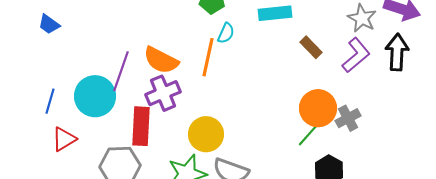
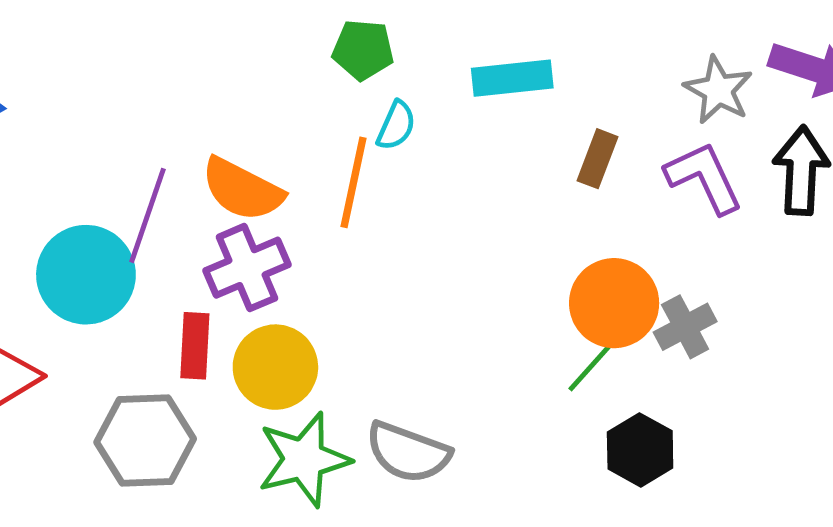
brown rectangle: (311, 47) -> (597, 159), turned 65
purple L-shape: (356, 55) -> (704, 178), turned -75
red rectangle: (141, 126) -> (195, 346), size x0.7
yellow circle: (206, 134) -> (275, 367), moved

